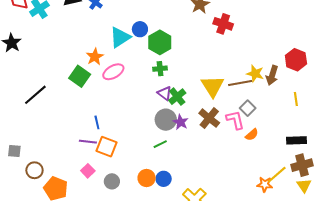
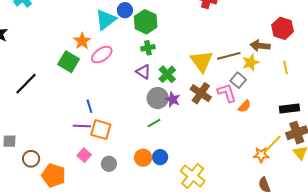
yellow star: (255, 74) -> (251, 62), moved, turned -30
brown arrow: (272, 75) -> (260, 46), turned 84
purple triangle: (164, 93) -> (143, 72), moved

